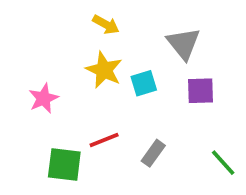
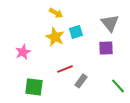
gray triangle: (183, 44) -> (110, 23), moved
cyan square: (144, 83) -> (76, 32), moved
red line: (104, 140) -> (65, 69), moved

